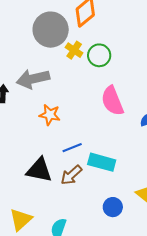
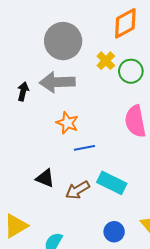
gray circle: (51, 30) -> (63, 41), moved
blue line: (72, 148) -> (84, 148), moved
black triangle: (39, 170) -> (45, 178), size x0.7

